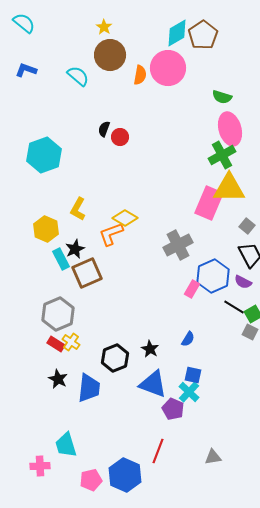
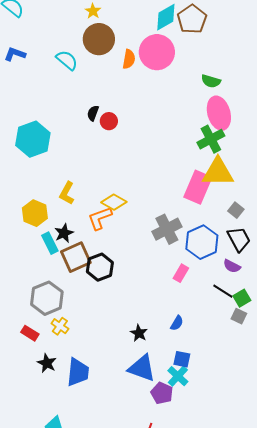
blue hexagon: (213, 276) -> (202, 242), moved
red rectangle: (56, 344) -> (30, 333), moved
black hexagon: (115, 358) -> (100, 267), moved

